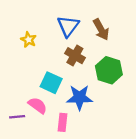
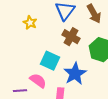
blue star: (79, 97) -> (75, 74), turned -30

